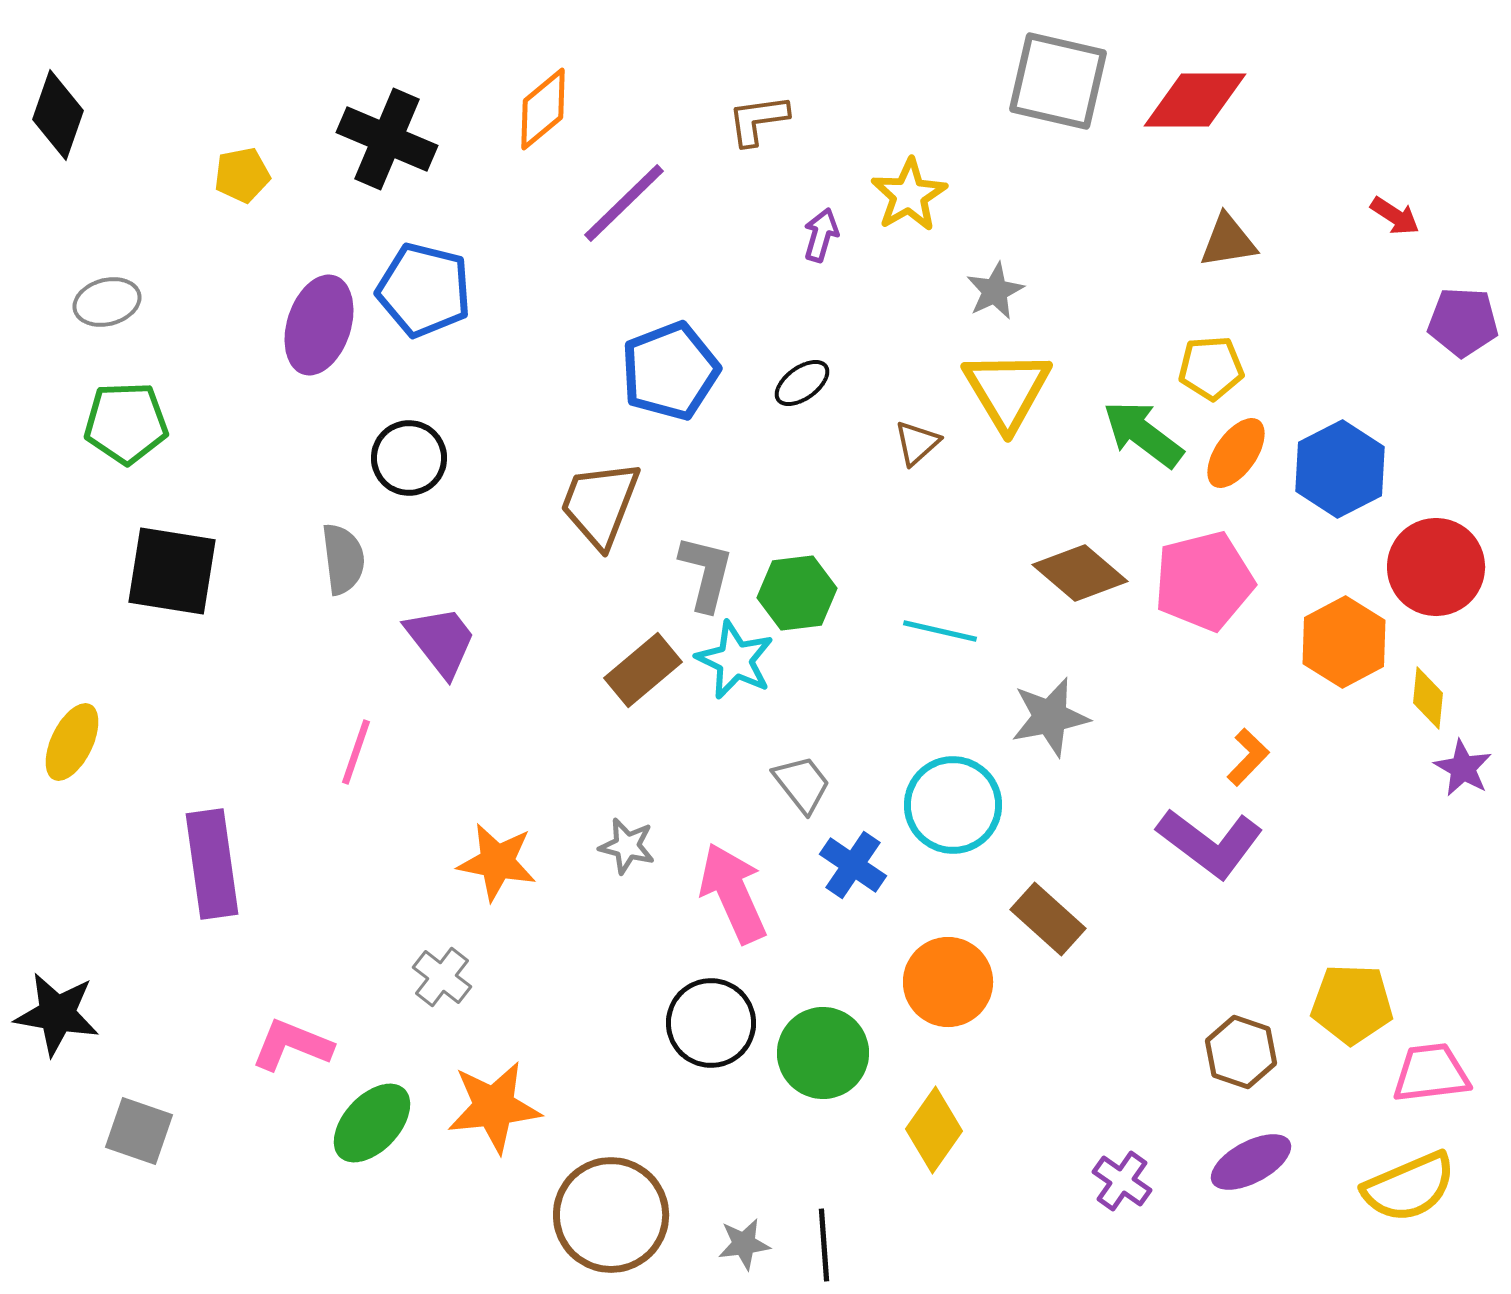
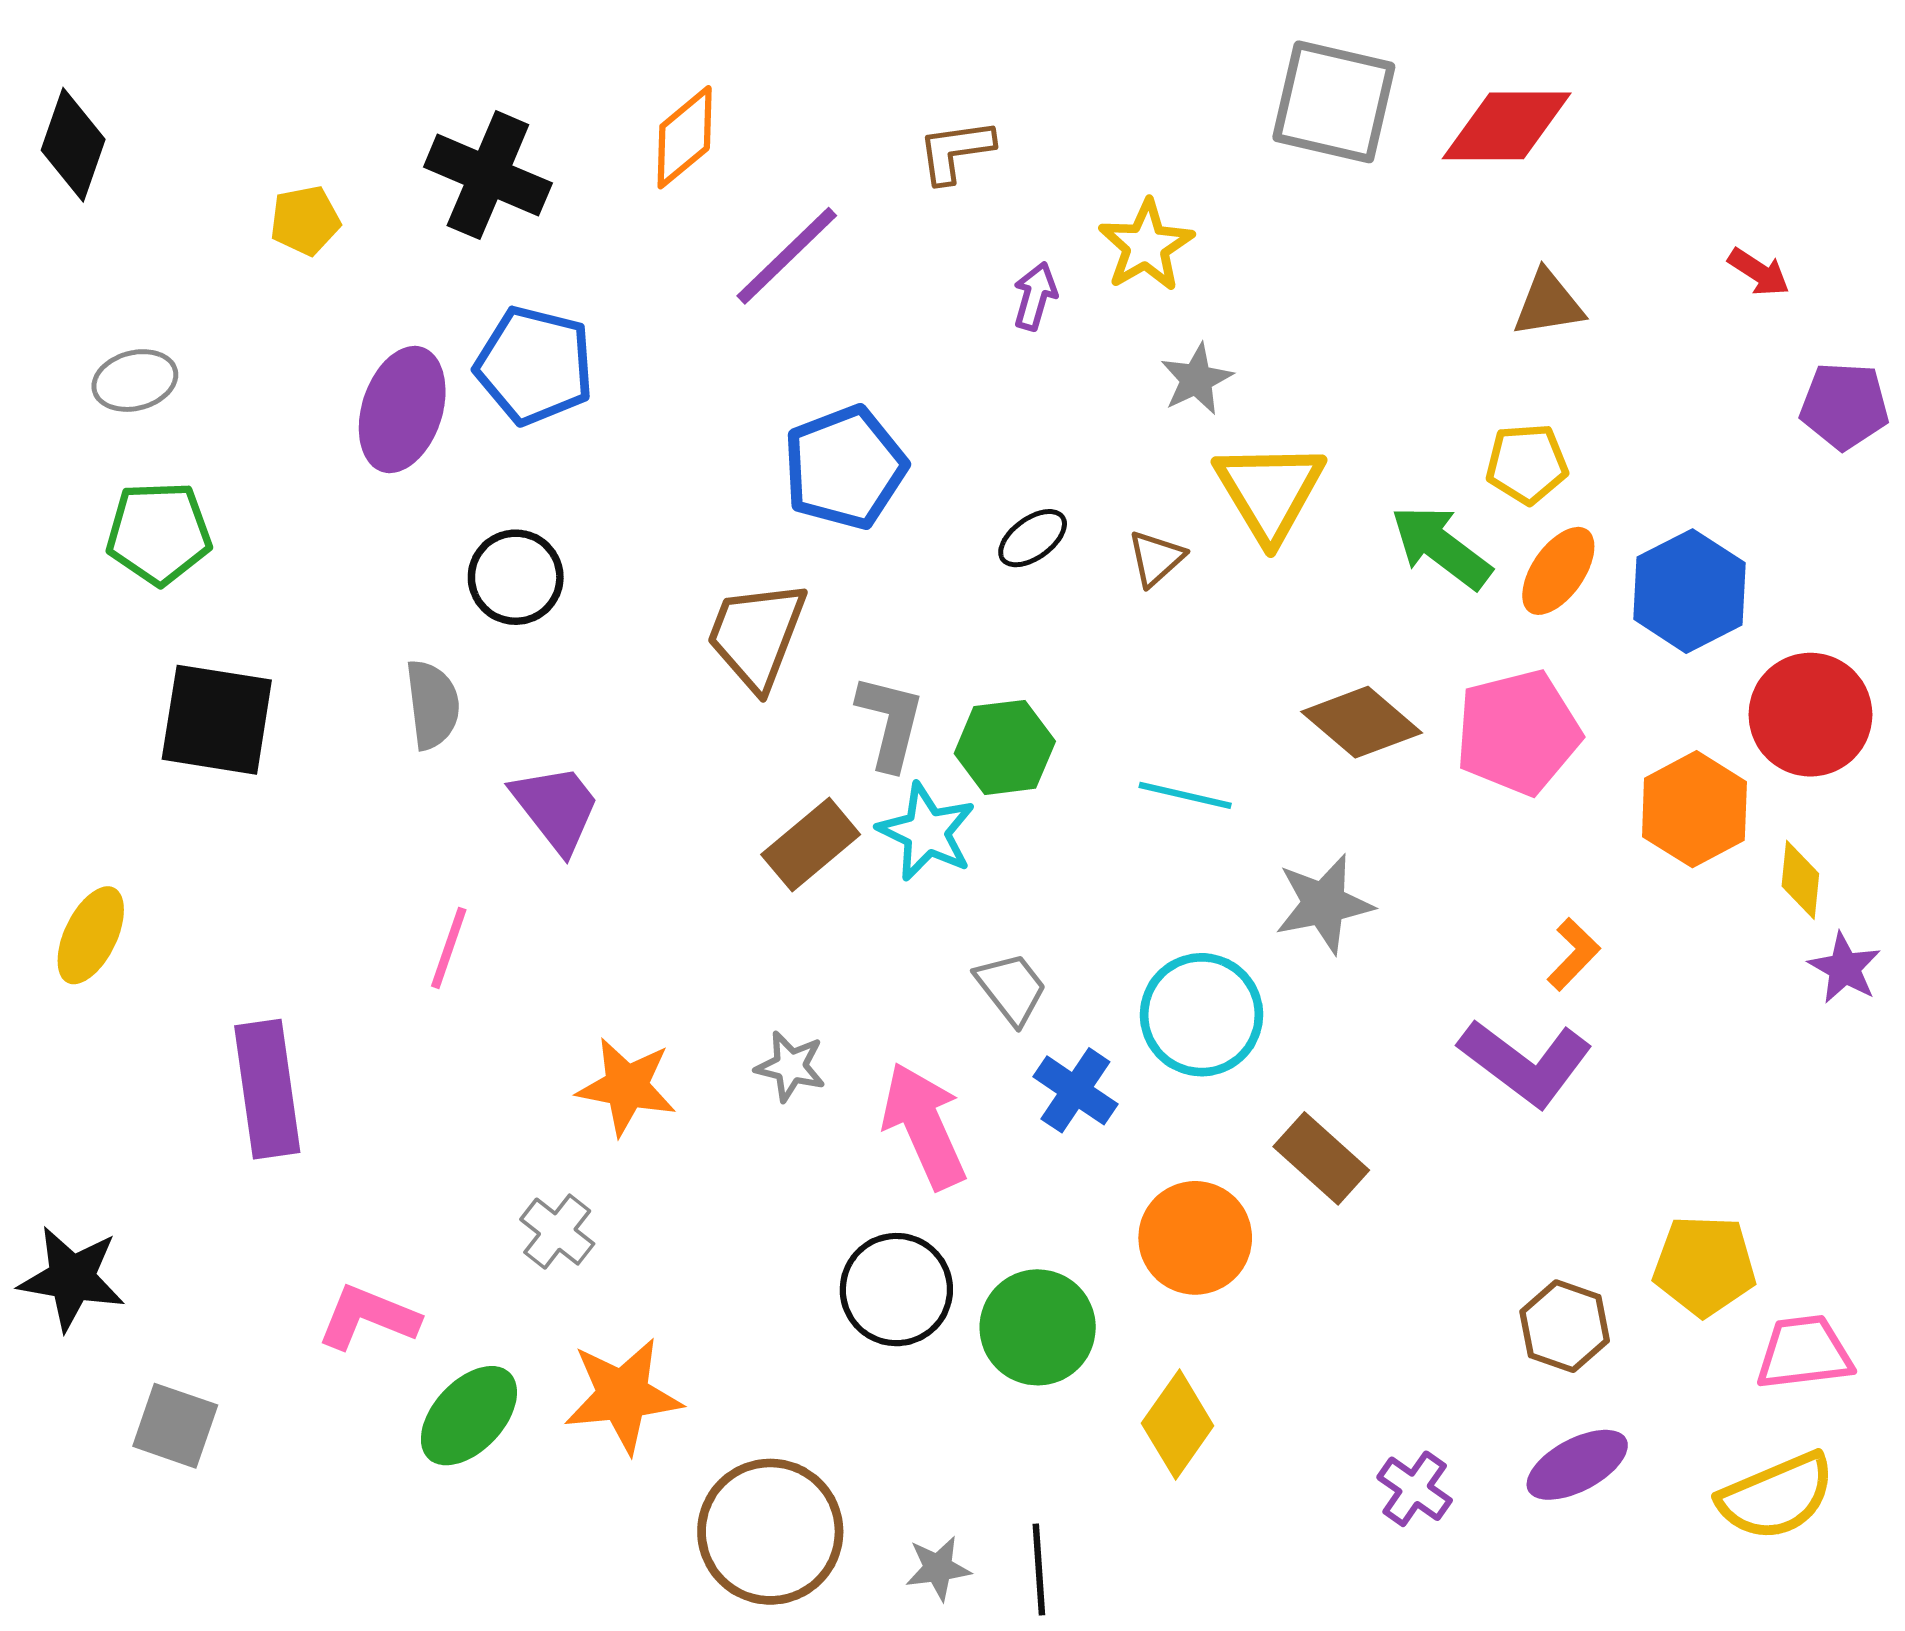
gray star: (995, 291) -> (1196, 379), moved
black ellipse: (802, 383) -> (1033, 538), moved

